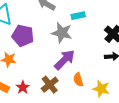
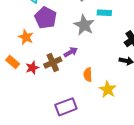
purple arrow: (65, 60) -> (71, 52), moved, size x0.6
brown cross: (50, 85) -> (53, 62), moved

